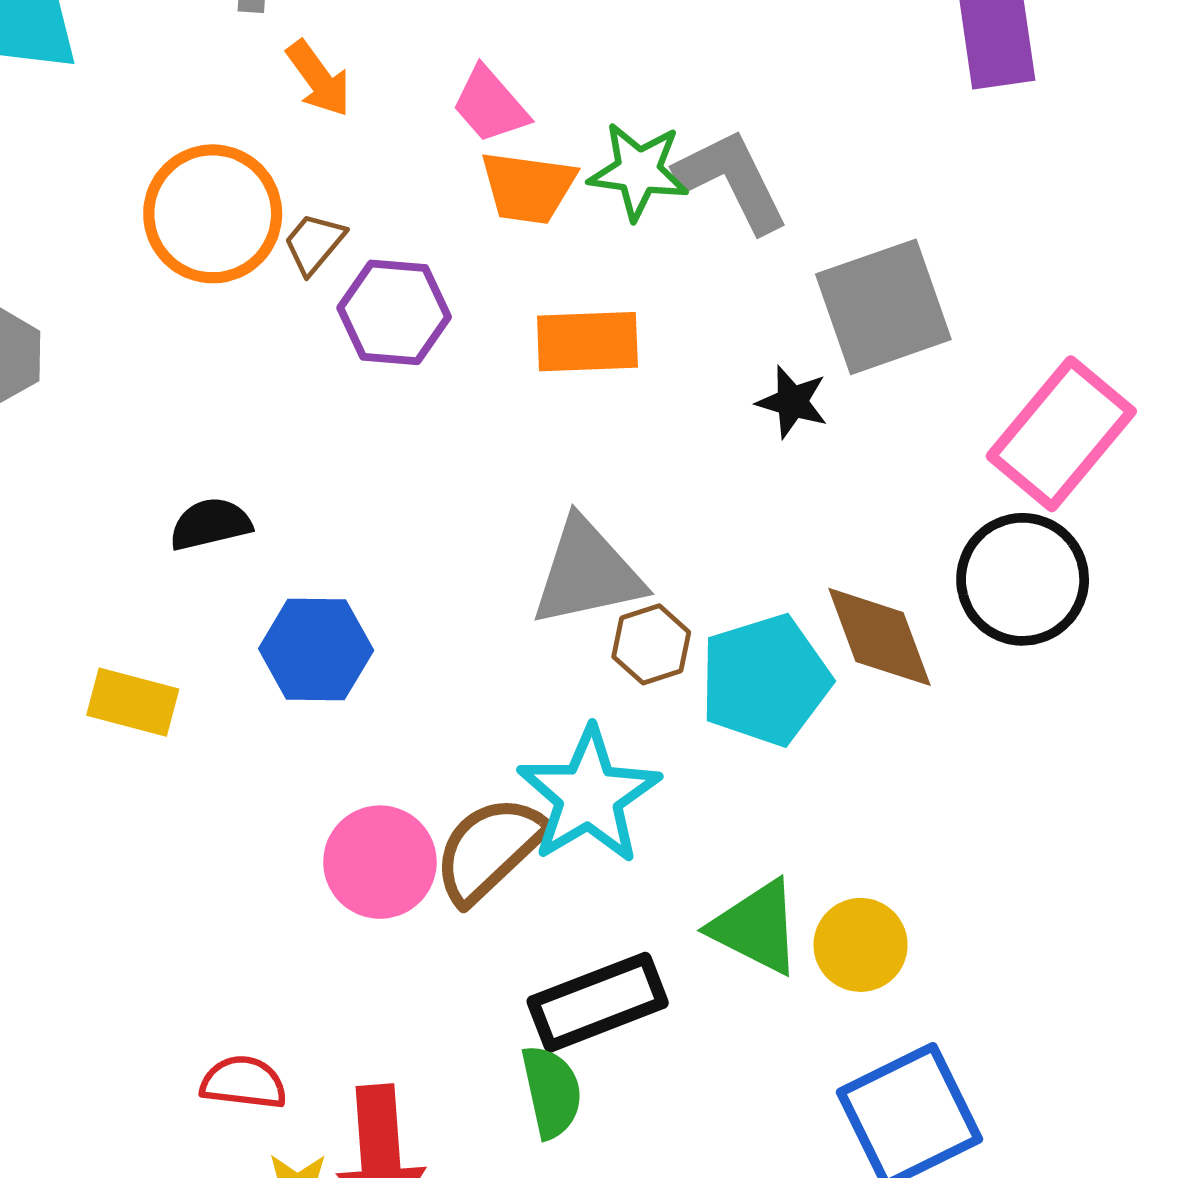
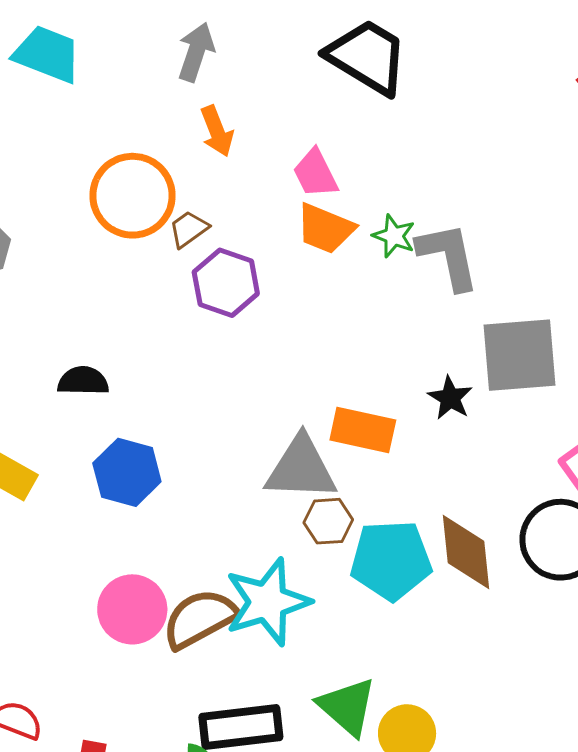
green star: (638, 171) -> (394, 236), size x0.7
orange rectangle: (587, 342) -> (363, 430), moved

